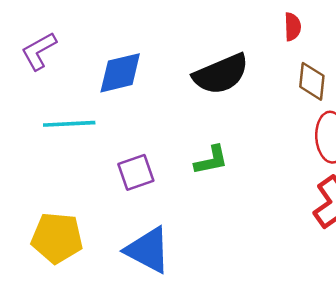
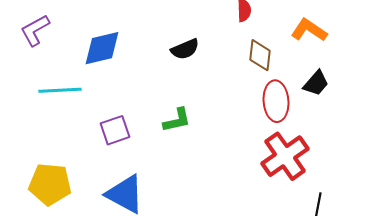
black semicircle: (221, 74) -> (185, 49), size x0.6

